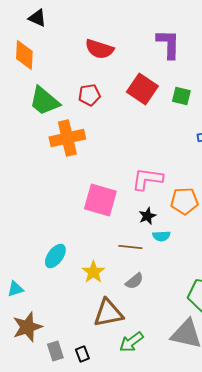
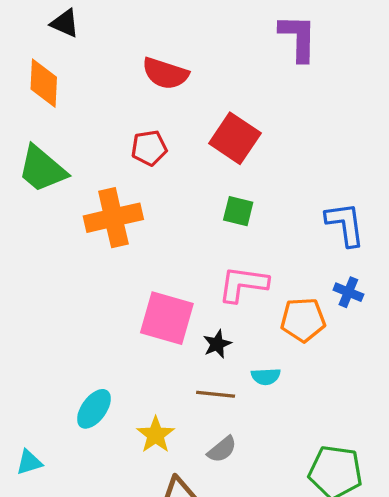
purple L-shape: (168, 44) -> (298, 38), moved
green square: (181, 96) -> (238, 211), moved
green trapezoid: (44, 101) -> (42, 169), moved
black star: (147, 216) -> (217, 344), moved

